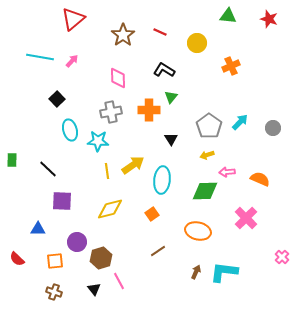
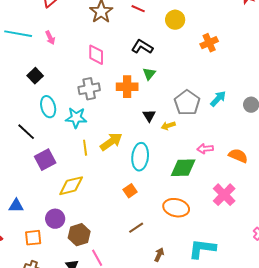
pink arrow: (72, 61) -> (50, 38), turned 112
yellow arrow: (207, 155) -> (168, 126), moved
black line: (48, 169) -> (26, 132), moved
purple square: (62, 201) -> (45, 160), moved, turned -30
yellow diamond: (110, 209) -> (71, 186), moved
brown arrow: (196, 272) -> (159, 255), moved

